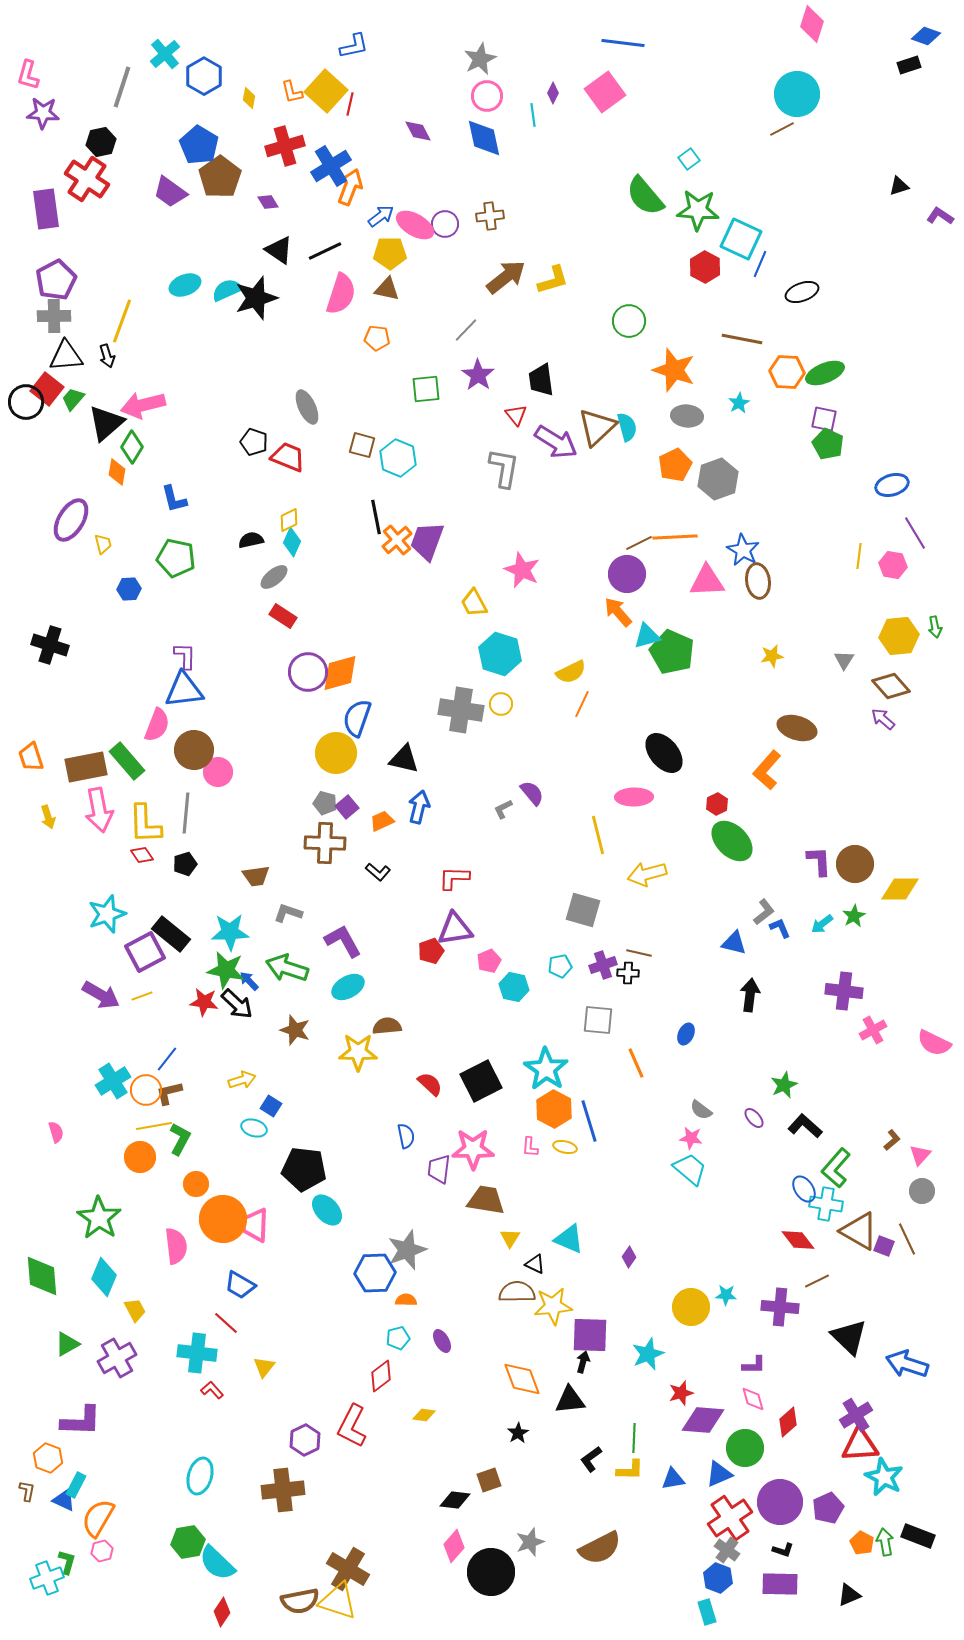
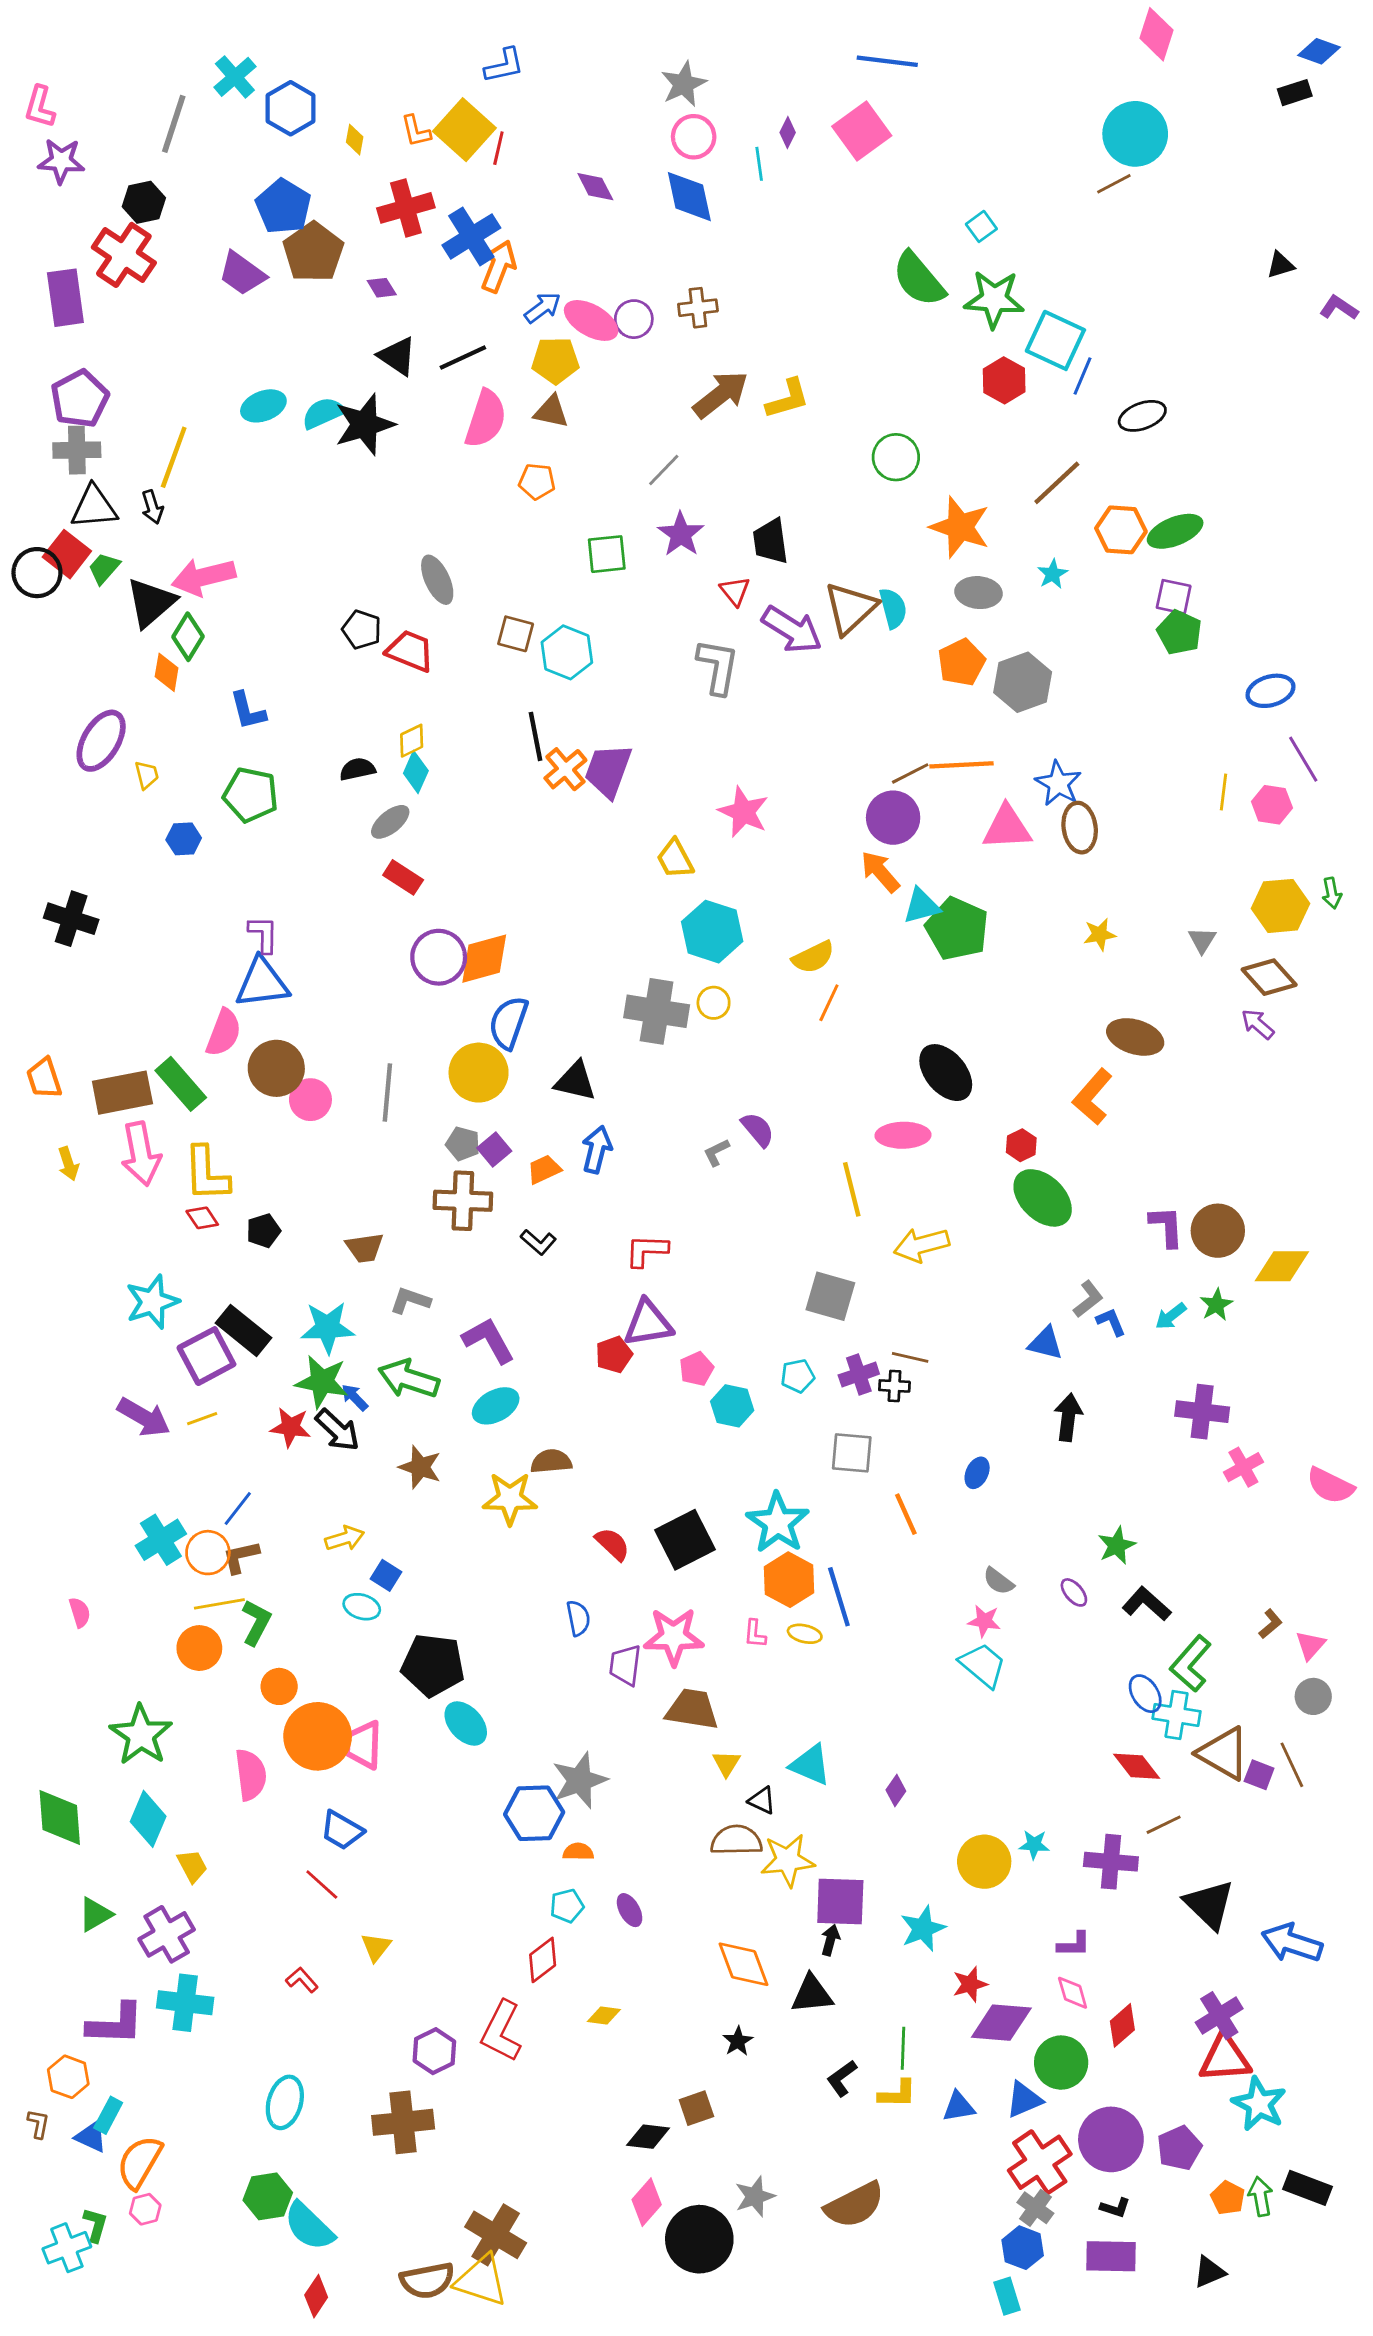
brown line: (742, 339) -> (1057, 483), turned -54
gray line: (186, 813) -> (387, 1093), moved
cyan cross: (197, 1353) -> (185, 2003), moved

